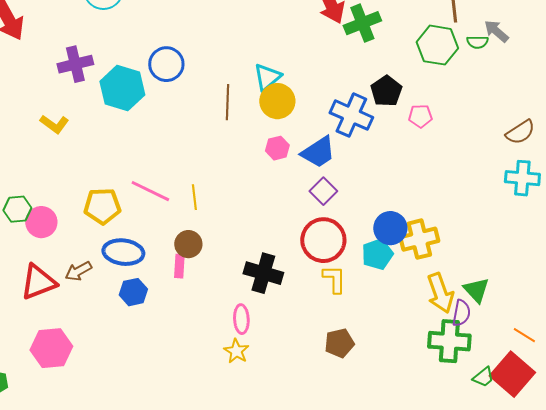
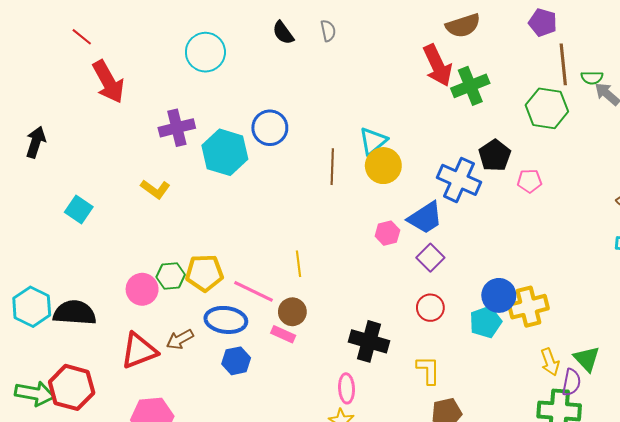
green semicircle: (477, 42) -> (592, 78), moved
pink hexagon: (277, 148) -> (387, 233), moved
pink line: (150, 191) -> (254, 291), moved
green hexagon: (17, 209) -> (171, 276), moved
red circle: (323, 240) -> (430, 308), size x0.6
pink rectangle: (179, 266) -> (283, 334), turned -70
yellow L-shape: (334, 279) -> (428, 370), moved
yellow arrow: (440, 293) -> (550, 362), size x0.7

